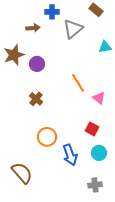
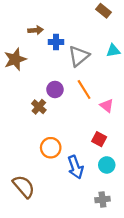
blue cross: (52, 12) -> (56, 42), moved
gray triangle: (73, 29) -> (79, 56), moved
purple circle: (37, 64) -> (55, 89), moved

